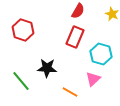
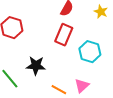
pink triangle: (93, 79) -> (82, 86), moved

